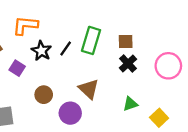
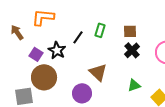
green rectangle: (91, 40) -> (100, 30), size x0.6
black star: (41, 51) -> (57, 50), moved
brown circle: (44, 95) -> (44, 77), moved, size x1.6

